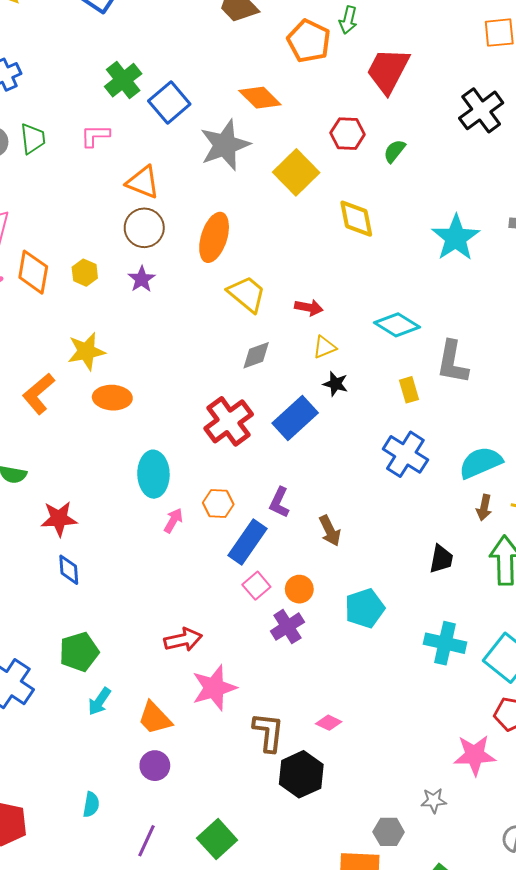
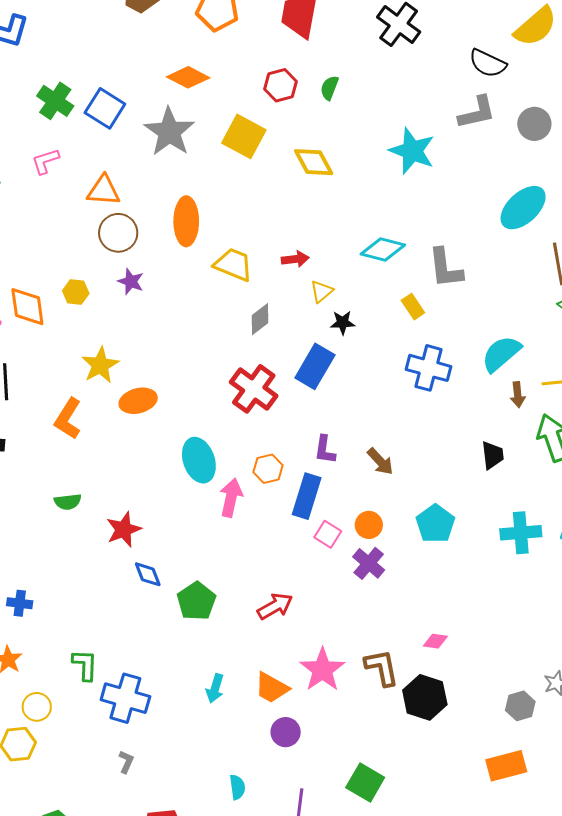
pink arrow: (173, 520) -> (231, 498), size x1.5
green pentagon: (79, 652) -> (196, 601), moved
pink star: (214, 688) -> (322, 670), moved
gray hexagon: (389, 832) -> (520, 706), moved

